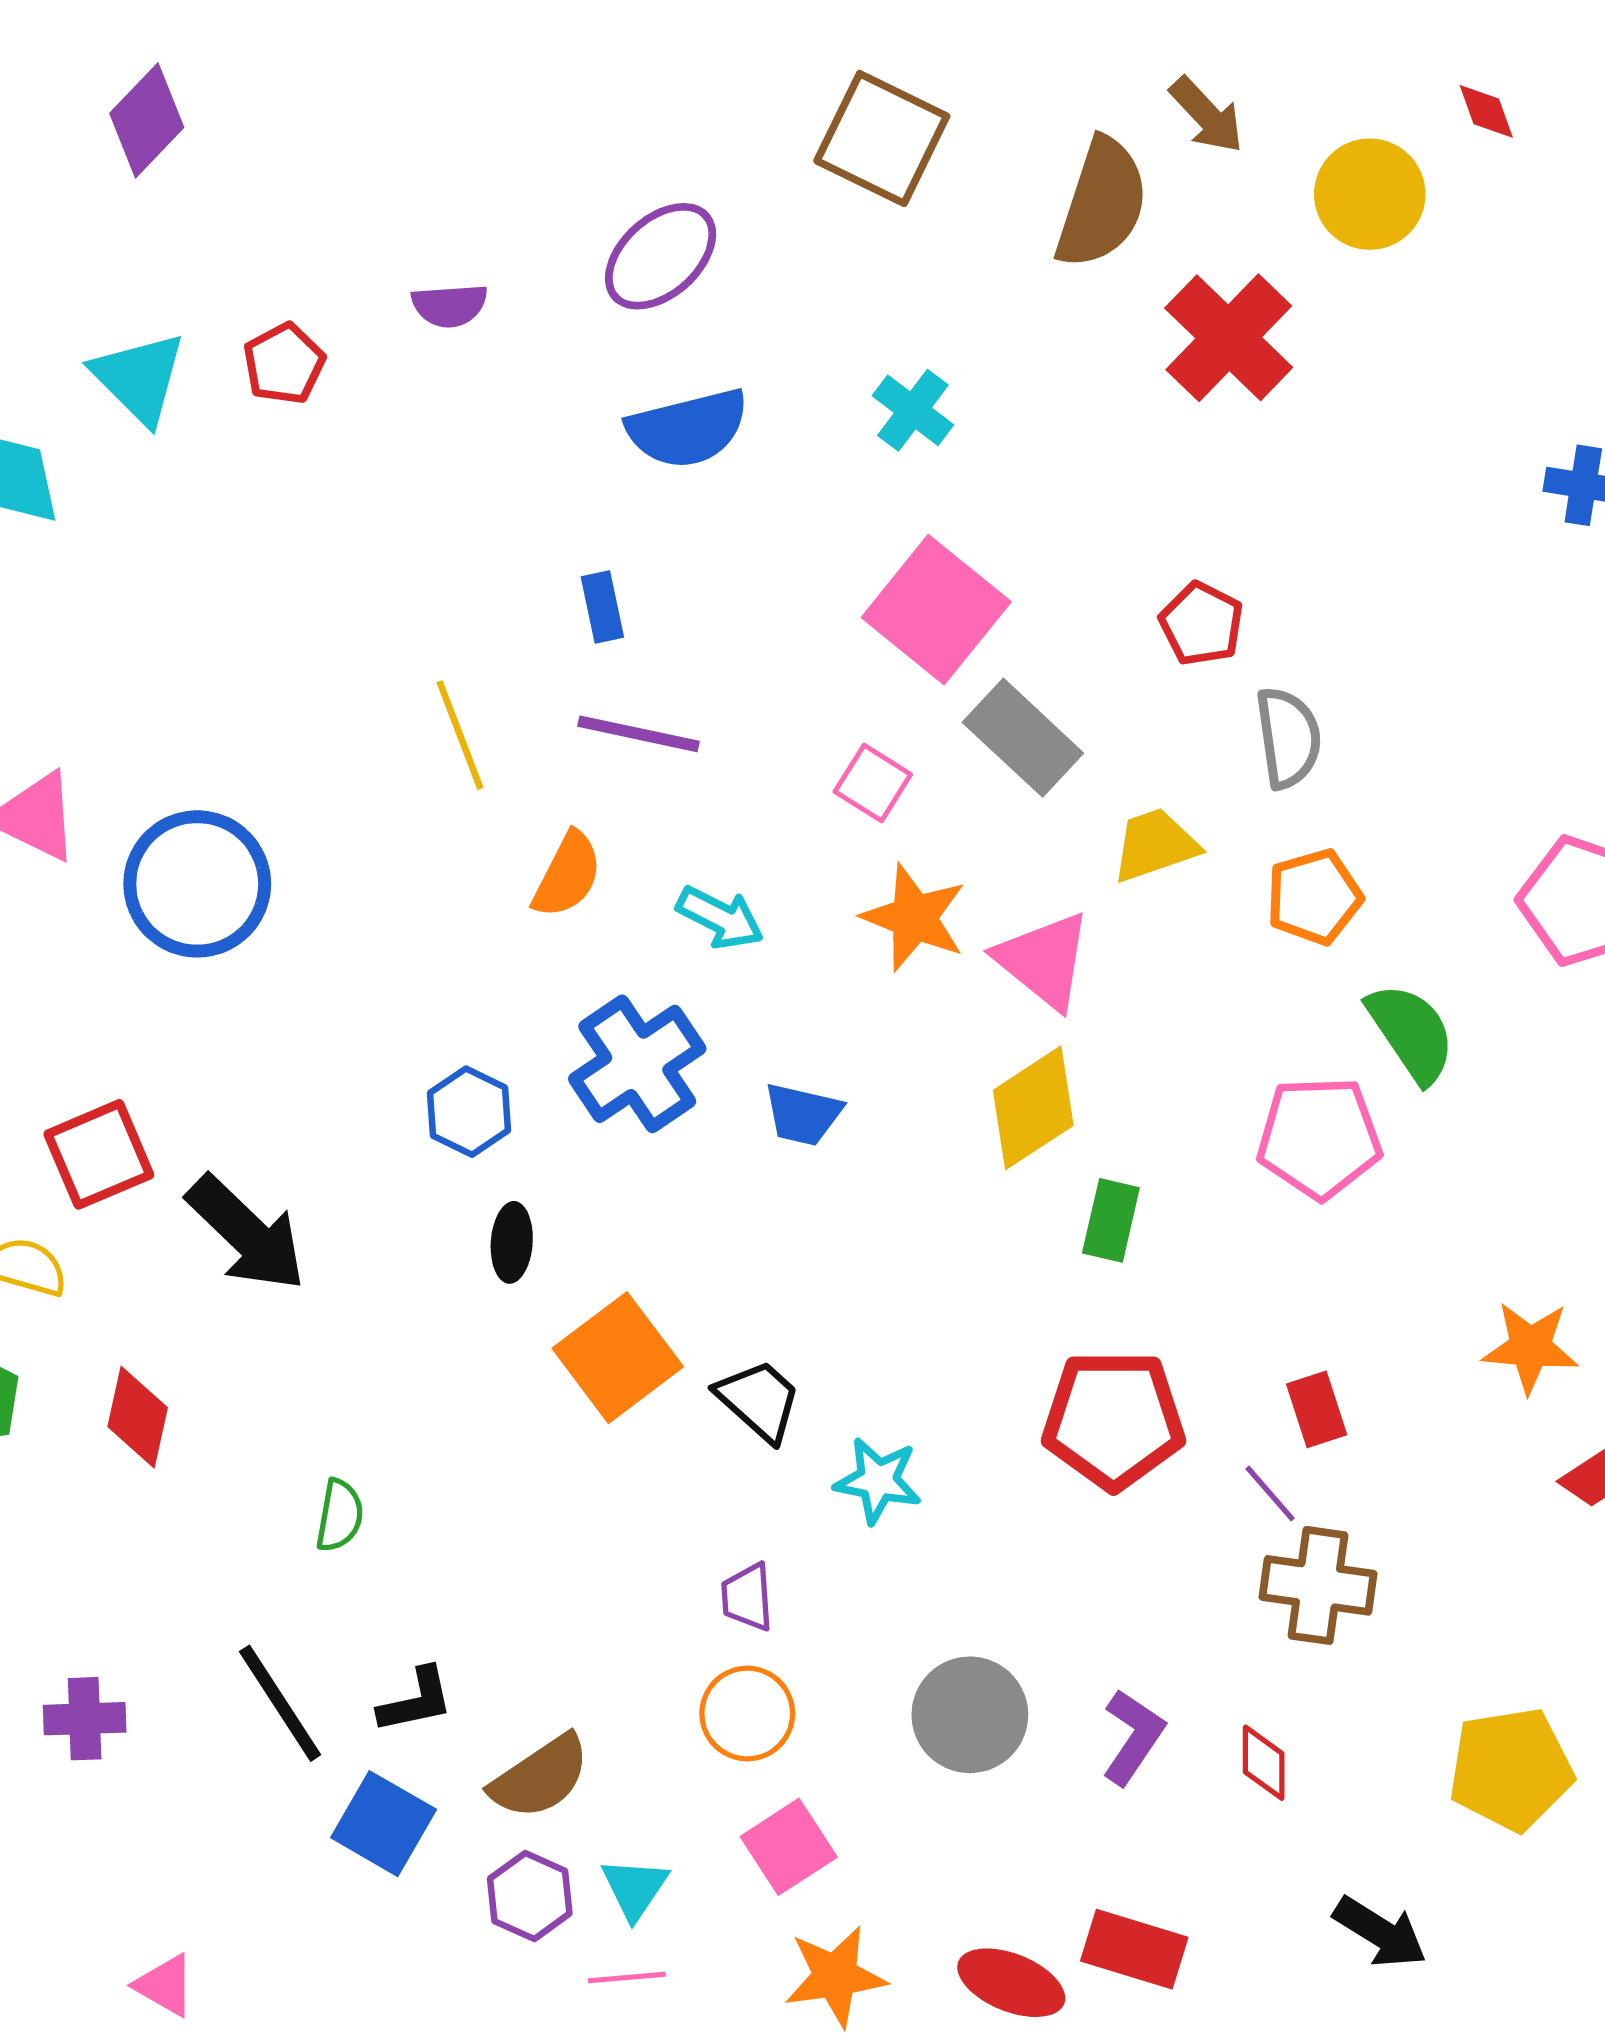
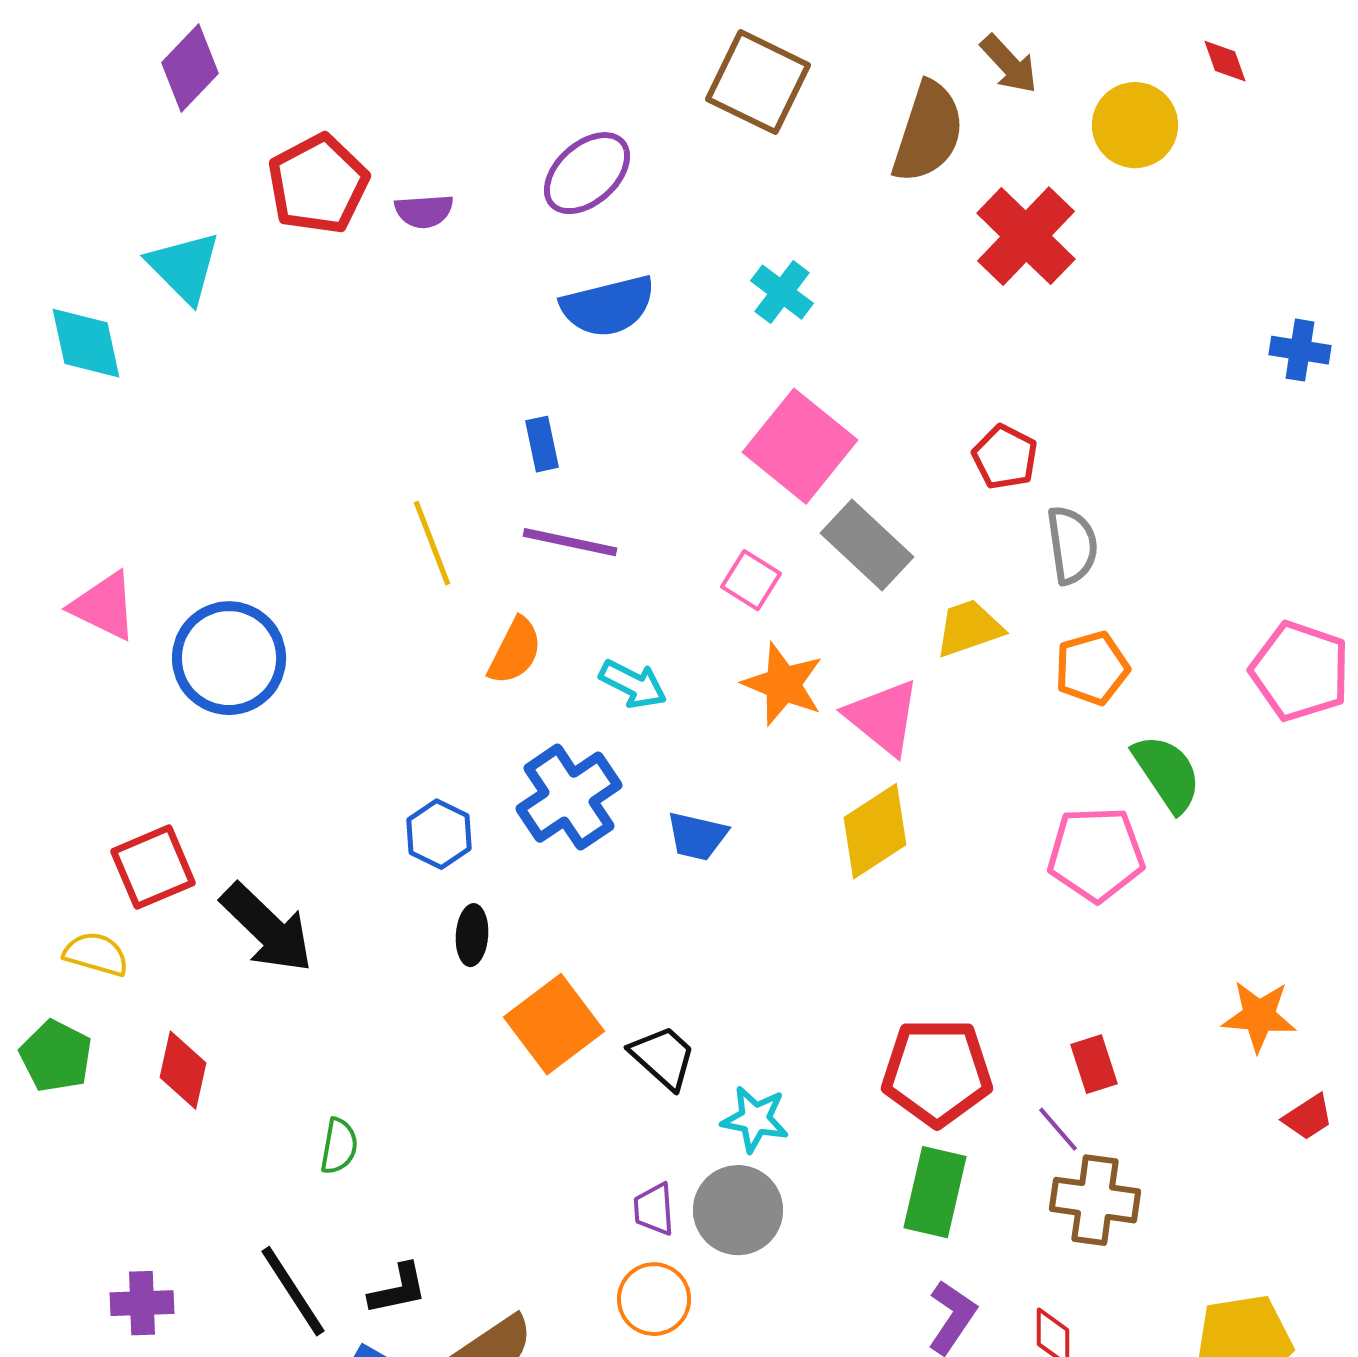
red pentagon: (284, 364) -> (318, 184), moved, size x1.6
green rectangle: (1111, 1220) -> (935, 1192), moved, size x1.4
gray circle: (970, 1715) -> (738, 1210), moved

